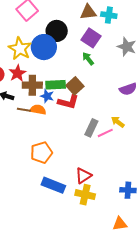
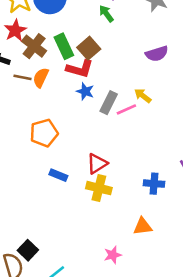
brown cross: (32, 85) -> (34, 46), turned 36
green rectangle: (56, 85) -> (64, 46), turned 66
blue star: (47, 96) -> (85, 91), moved
orange semicircle: (38, 110) -> (41, 78), turned -77
blue rectangle: (53, 185) -> (58, 175), size x0.6

